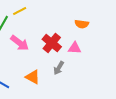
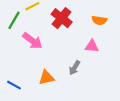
red cross: (52, 43) -> (62, 18), moved
orange triangle: (33, 77) -> (46, 77), turned -42

